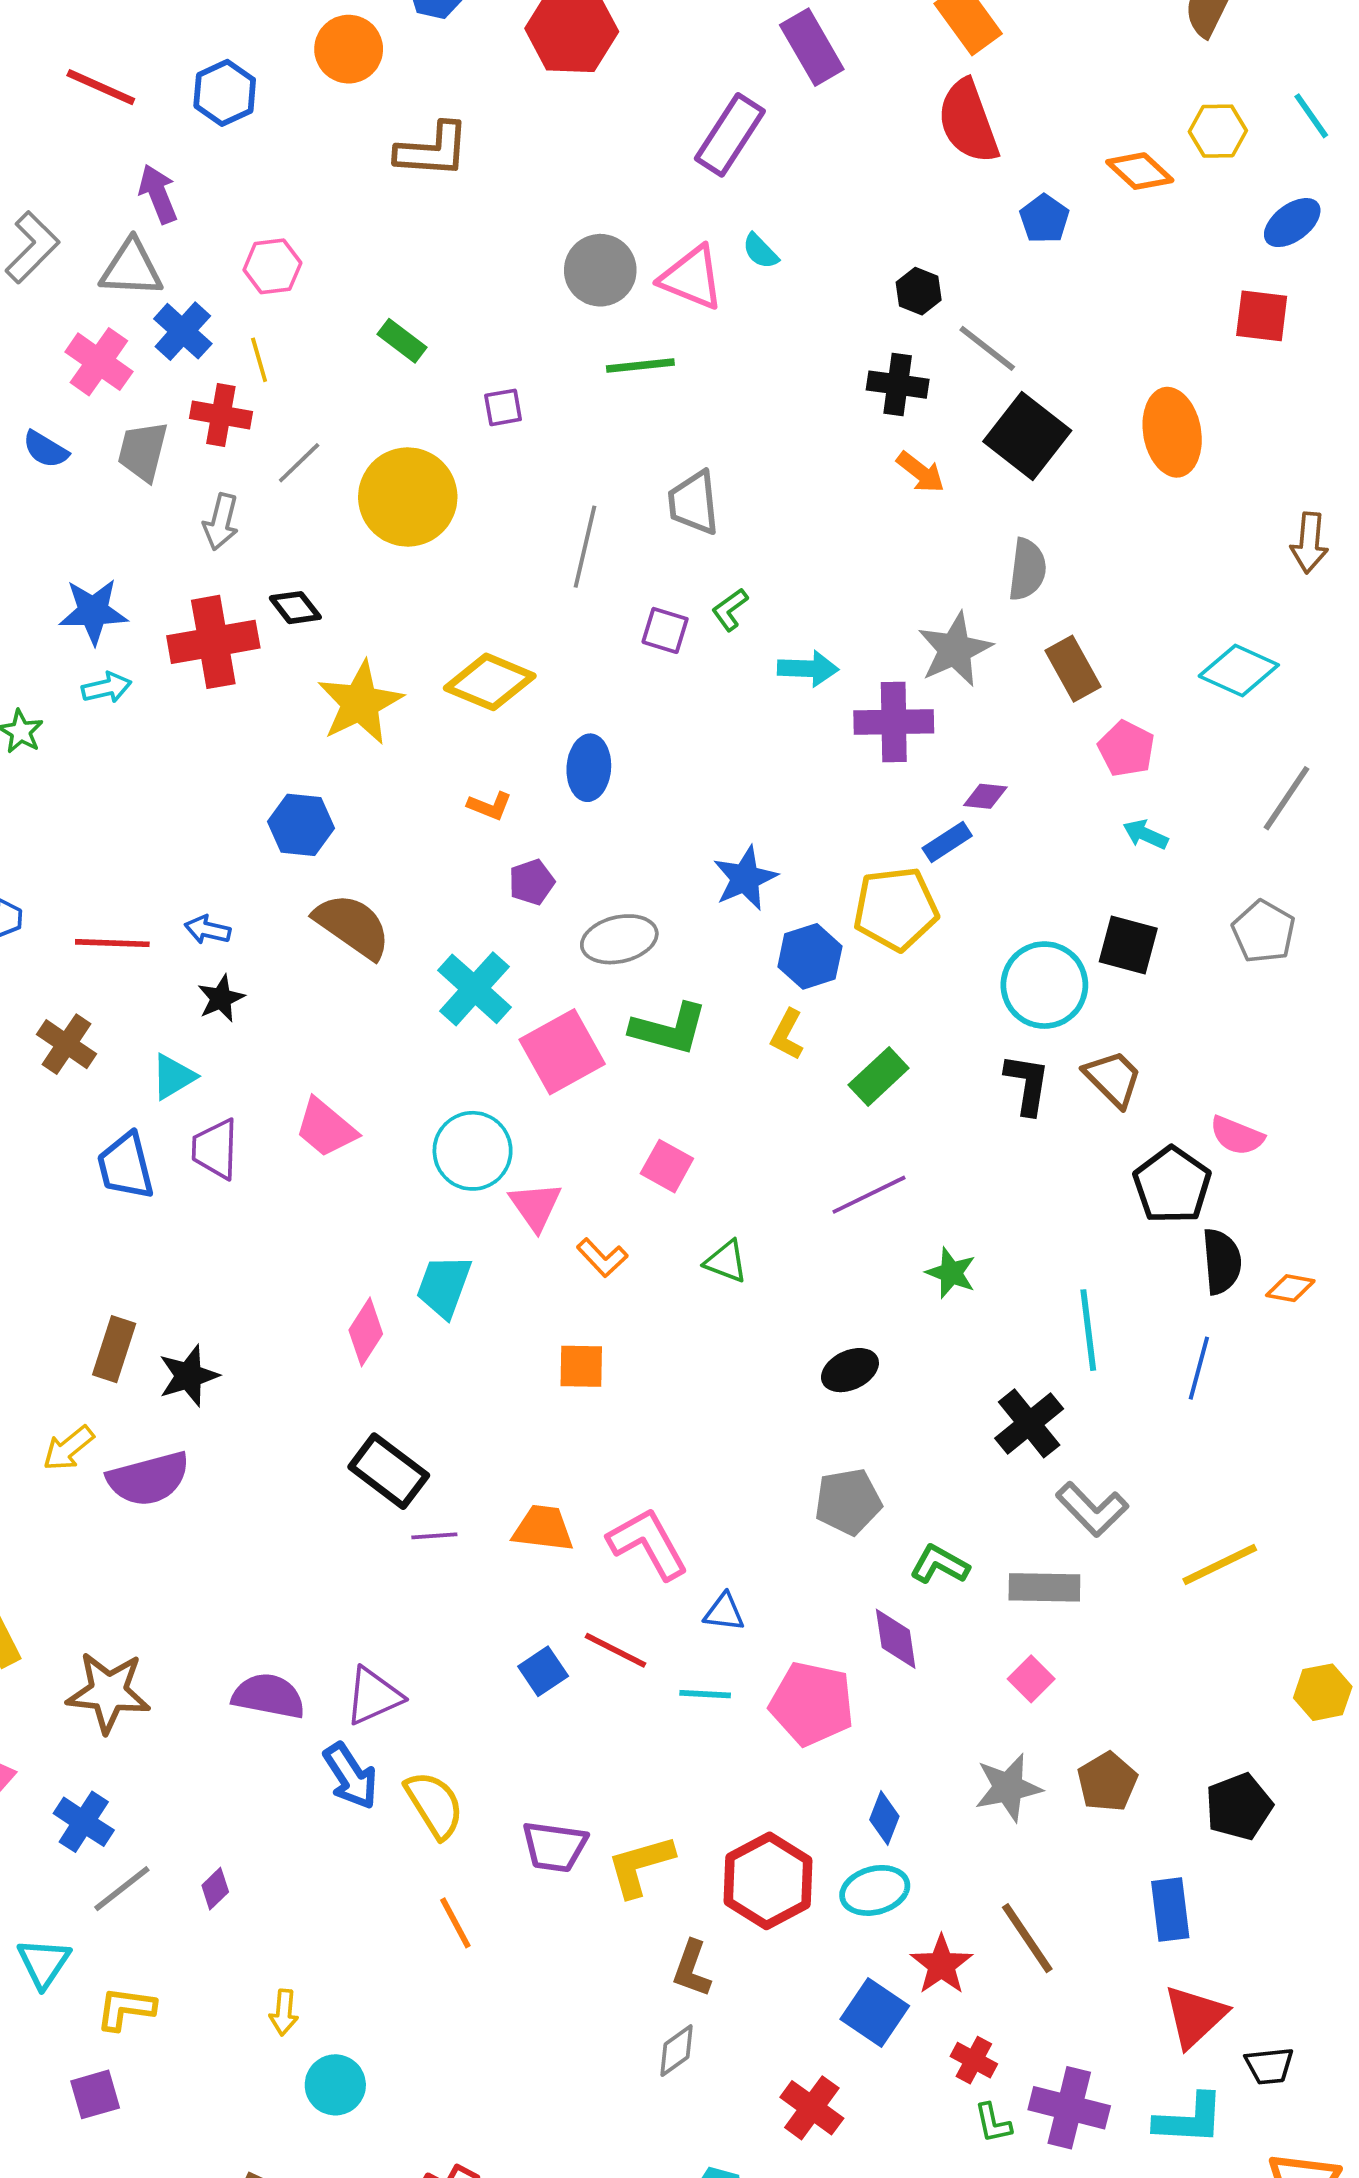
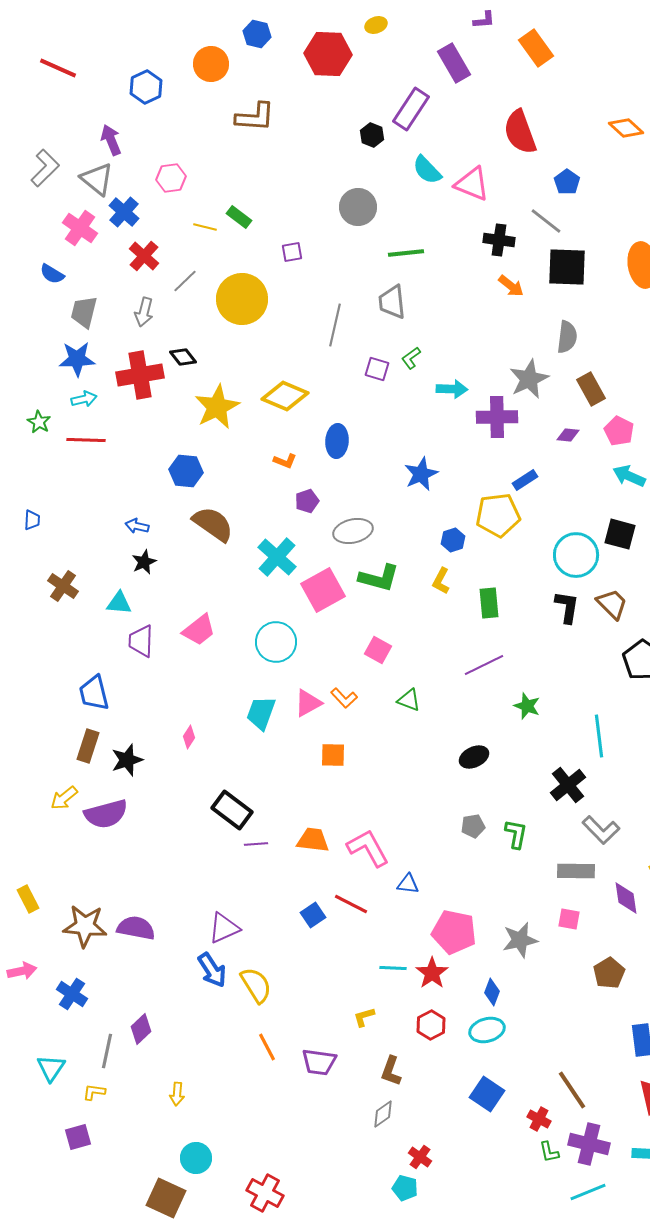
red line: (101, 87) -> (58, 68), moved
red semicircle: (968, 122) -> (520, 132), moved
blue pentagon: (1044, 219) -> (567, 182), moved
cyan semicircle: (760, 251) -> (427, 170), size x1.5
gray triangle: (131, 268) -> (97, 179), turned 36
gray circle: (600, 270) -> (358, 207), moved
pink triangle: (692, 278) -> (472, 184), moved
black hexagon: (919, 291) -> (372, 135), moved
yellow line: (259, 360) -> (205, 227), moved, turned -60
green line: (640, 366) -> (406, 253), moved
red cross: (221, 415) -> (144, 256), turned 32
black square: (1027, 436) -> (567, 267), turned -36
gray trapezoid: (143, 451) -> (84, 312), moved
purple diamond: (985, 796) -> (568, 435), moved
cyan arrow: (1145, 834) -> (629, 476), size x1.4
blue star: (745, 878) -> (421, 474), moved
red line: (112, 943) -> (86, 440), moved
blue hexagon: (810, 956) -> (453, 540), size x0.7
cyan triangle: (173, 1077) -> (119, 603), turned 36
green rectangle: (879, 1077) -> (489, 603), turned -52
pink trapezoid: (326, 1128) -> (199, 630), turned -78
blue trapezoid: (126, 1166) -> (94, 693), moved
pink triangle: (535, 1206) -> (308, 703), moved, turned 36
pink diamond: (366, 1332) -> (189, 737), moved, size x0.7
gray pentagon: (848, 1502) -> (473, 826), size x0.7
green L-shape: (940, 1565) -> (516, 834), moved, turned 72
purple diamond: (896, 1639) -> (626, 898), moved
pink square: (1031, 1679) -> (569, 919), turned -35
cyan line: (705, 1694) -> (393, 968), moved
purple semicircle: (269, 1696) -> (136, 928), moved
gray star: (1008, 1788) -> (520, 940), moved
purple trapezoid: (555, 1847) -> (319, 1062), moved
yellow L-shape: (640, 1866) -> (364, 1017), size x0.6
red hexagon: (768, 1881) -> (431, 1025), size x0.6
gray line: (122, 1889) -> (107, 1051), moved, turned -40
purple diamond: (215, 1889) -> (141, 1029), size x1.4
brown line: (1027, 1938) -> (572, 1090), moved
red star: (941, 1965) -> (432, 973), moved
yellow L-shape: (126, 2009) -> (94, 1092), size x0.7
cyan circle: (335, 2085) -> (196, 1158), moved
red cross: (812, 2108) -> (420, 1157), moved, size x0.7

